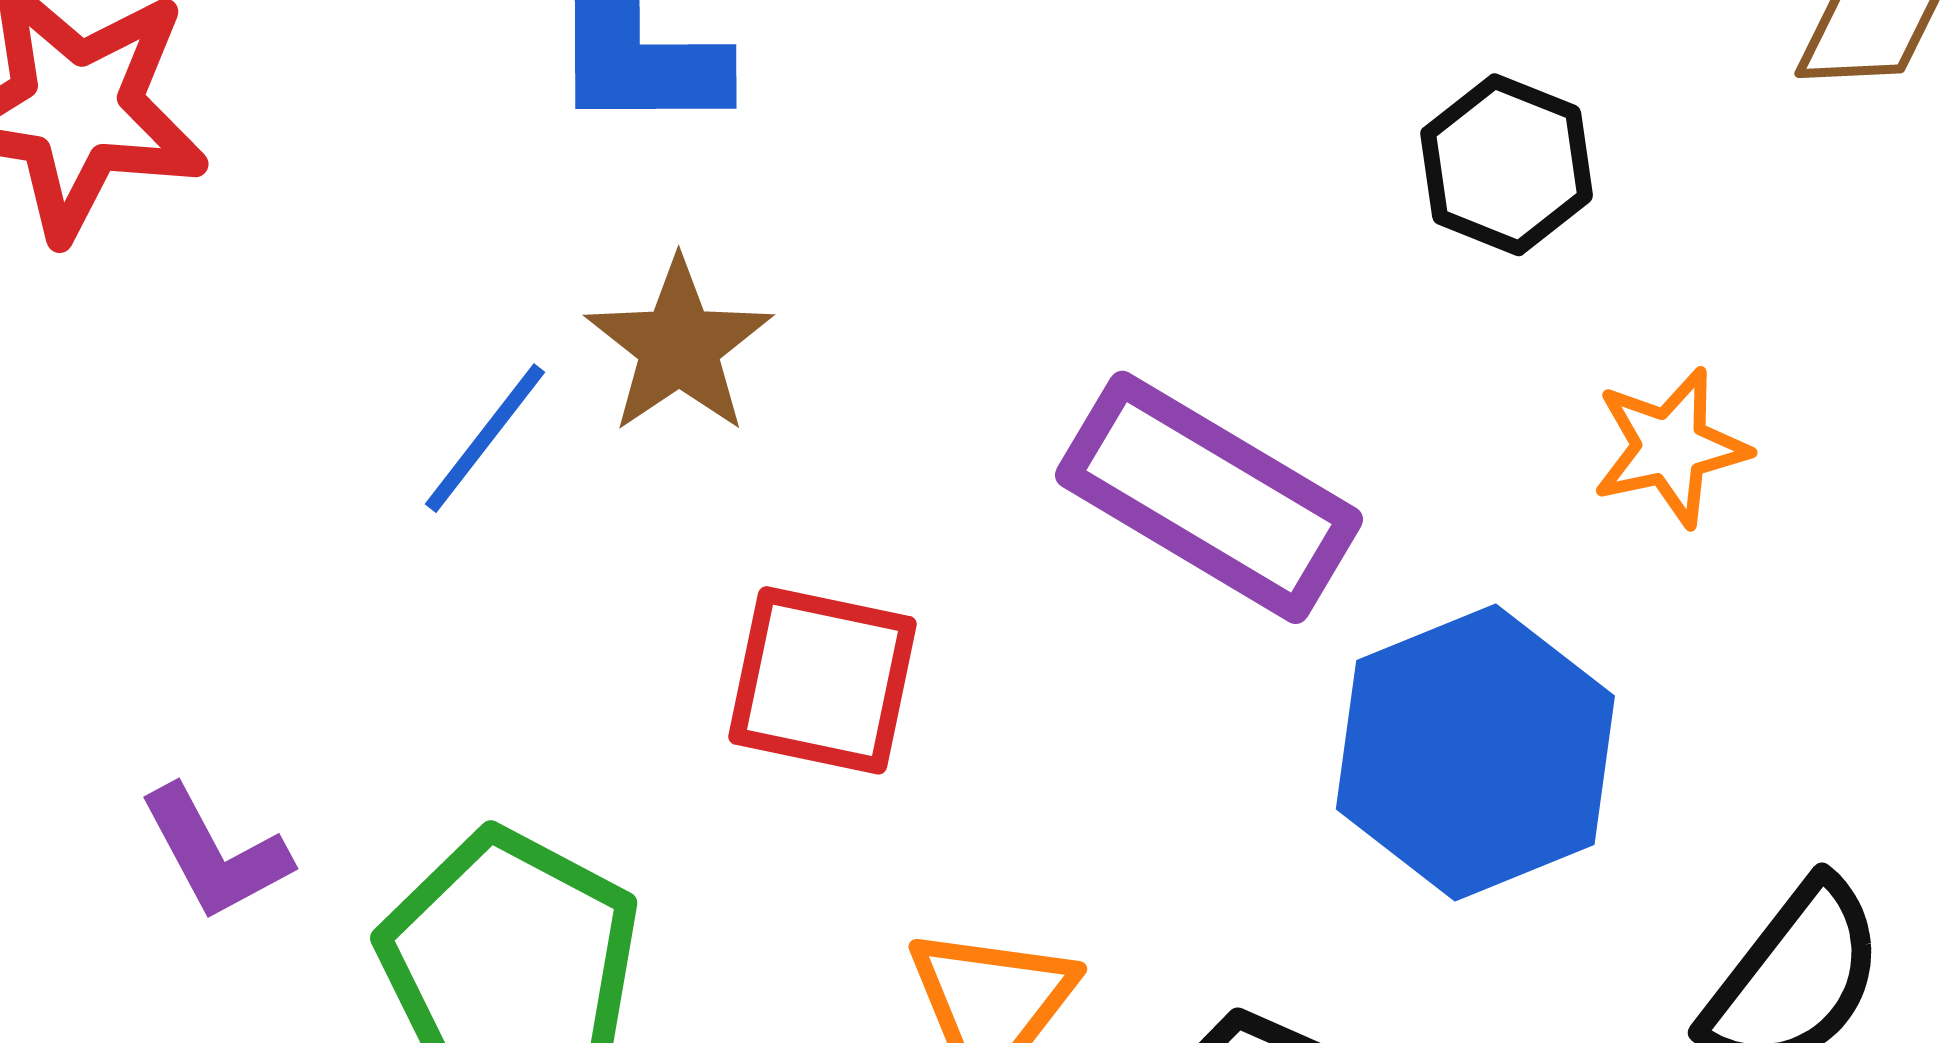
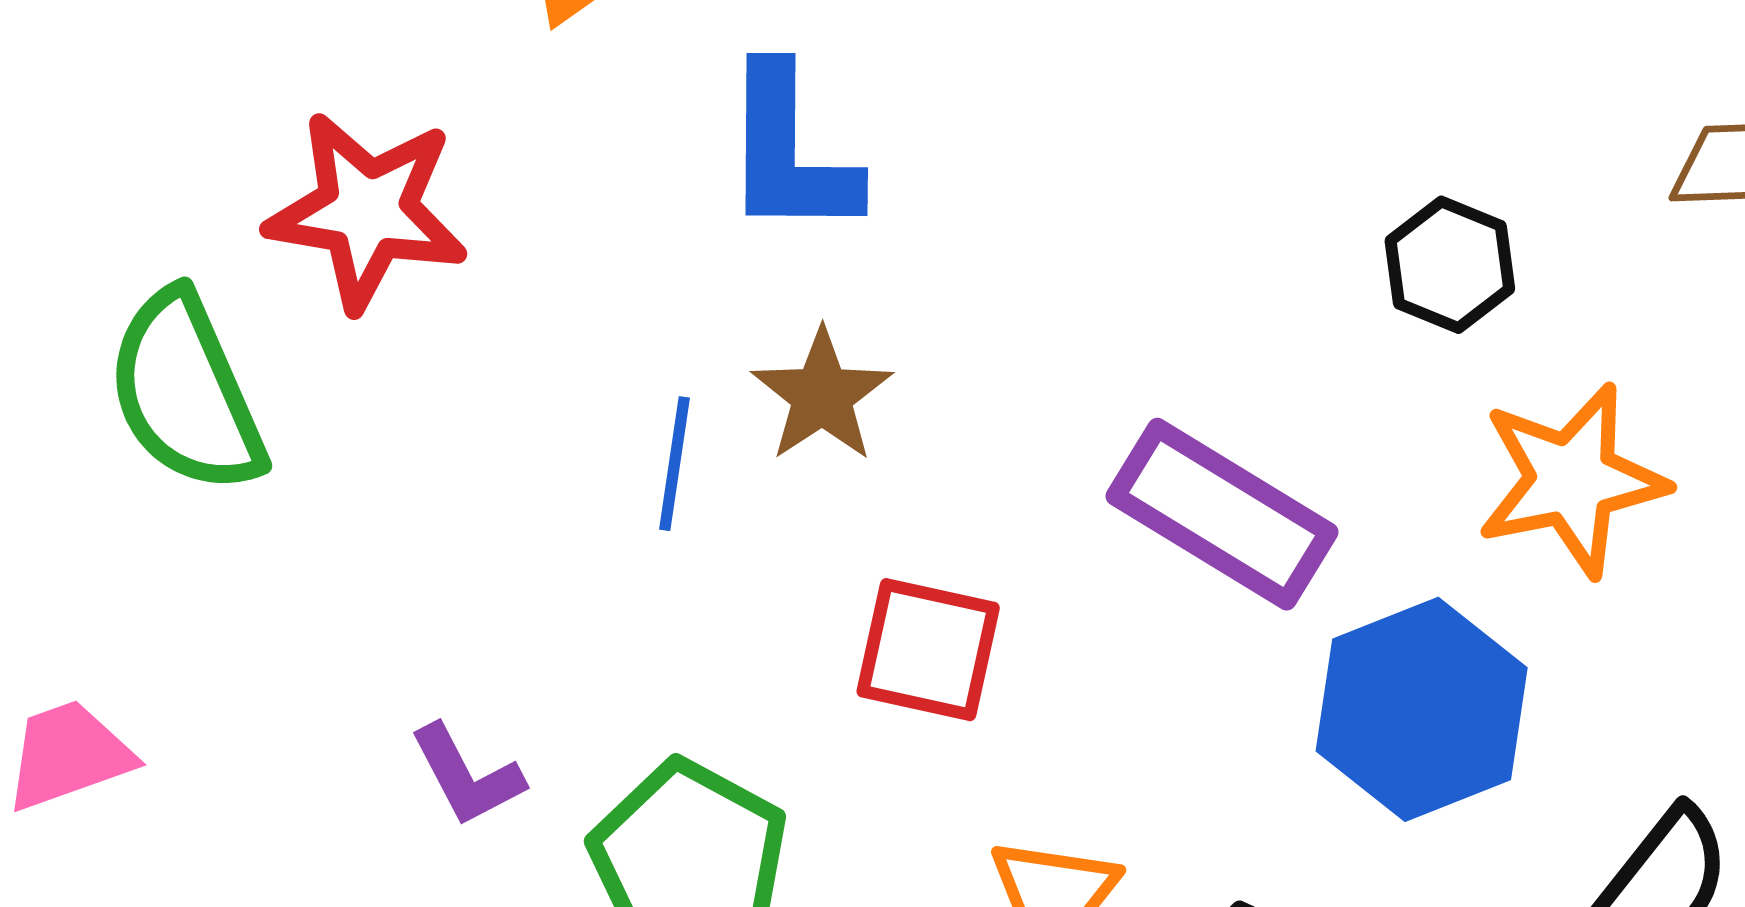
blue line: (485, 438) -> (675, 464), turned -30
orange star: (1671, 447) -> (1572, 480), size x1.6

